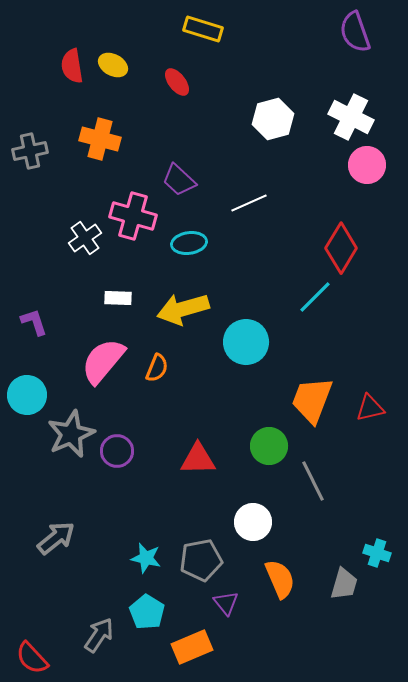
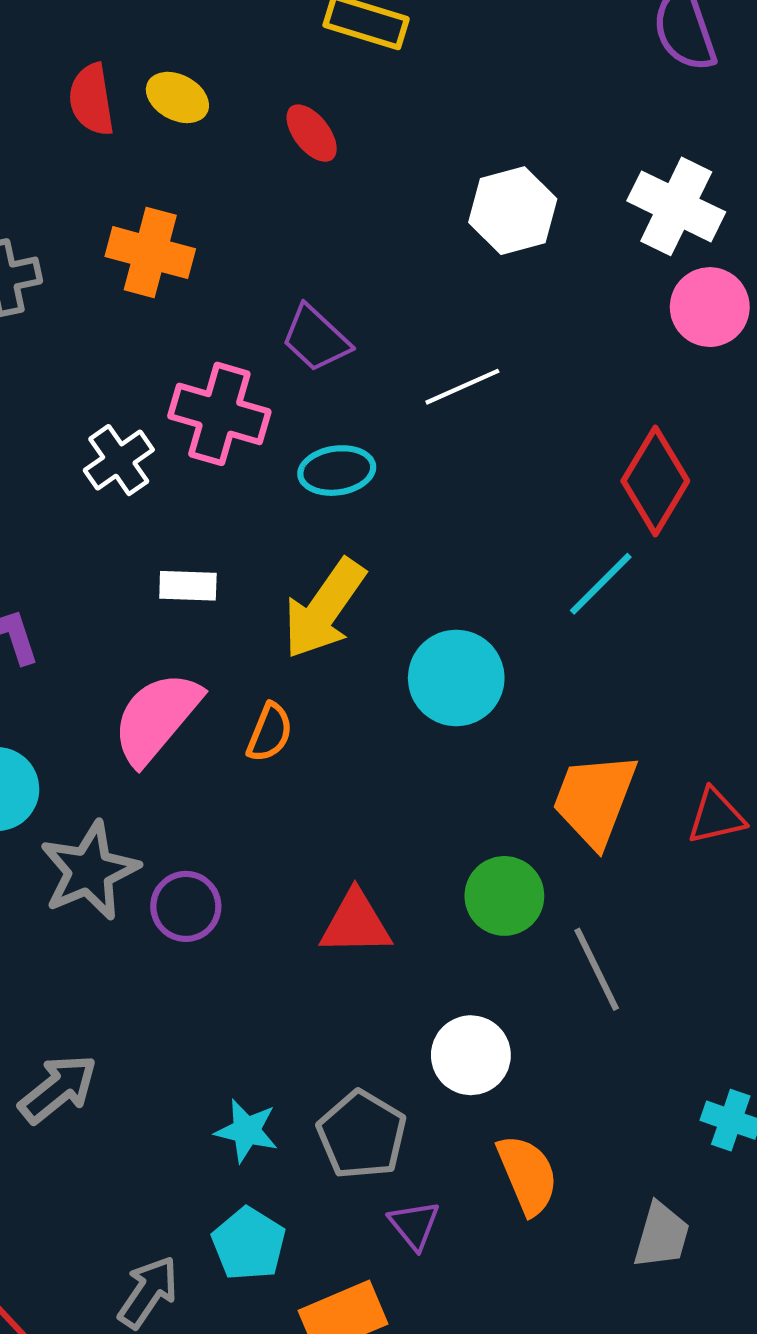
yellow arrow: (183, 309) -> (324, 609), turned -39
gray pentagon: (201, 560) -> (362, 1135), turned -30
gray trapezoid: (344, 584) -> (662, 1235), moved

